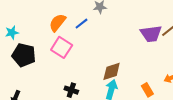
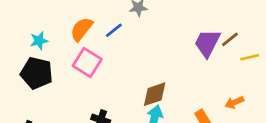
cyan star: (12, 33) -> (39, 41), moved
purple trapezoid: (151, 34) -> (207, 43), turned 125

